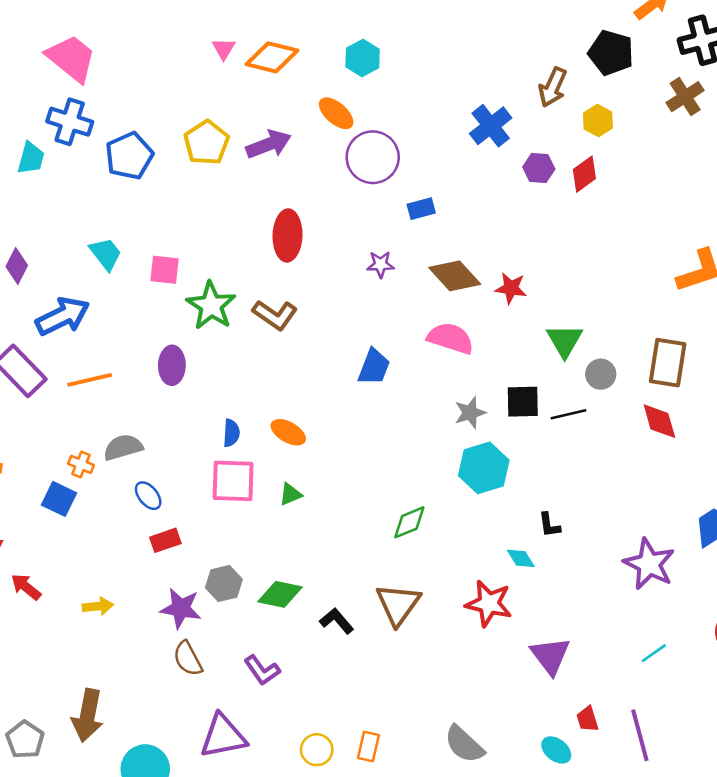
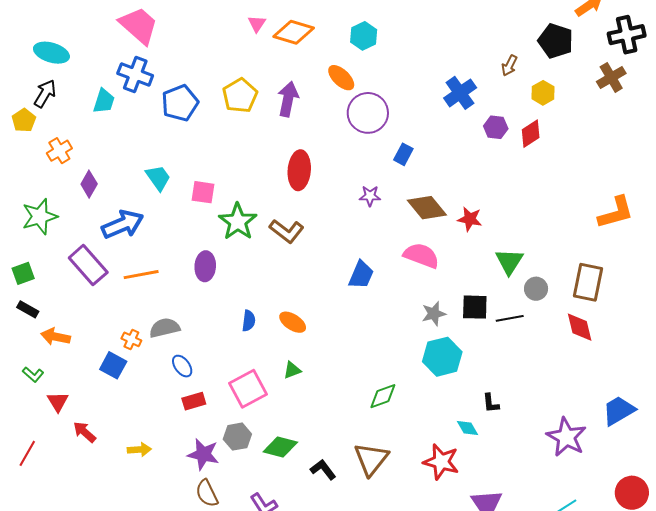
brown arrow: (553, 87) -> (509, 65), size x0.7
purple arrow: (269, 144) -> (288, 99), turned -60
blue rectangle: (421, 209) -> (403, 154), turned -50
pink square: (233, 481) -> (248, 389), moved, turned -33

